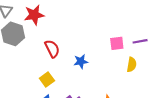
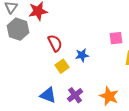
yellow square: (47, 79) -> (62, 66), moved

